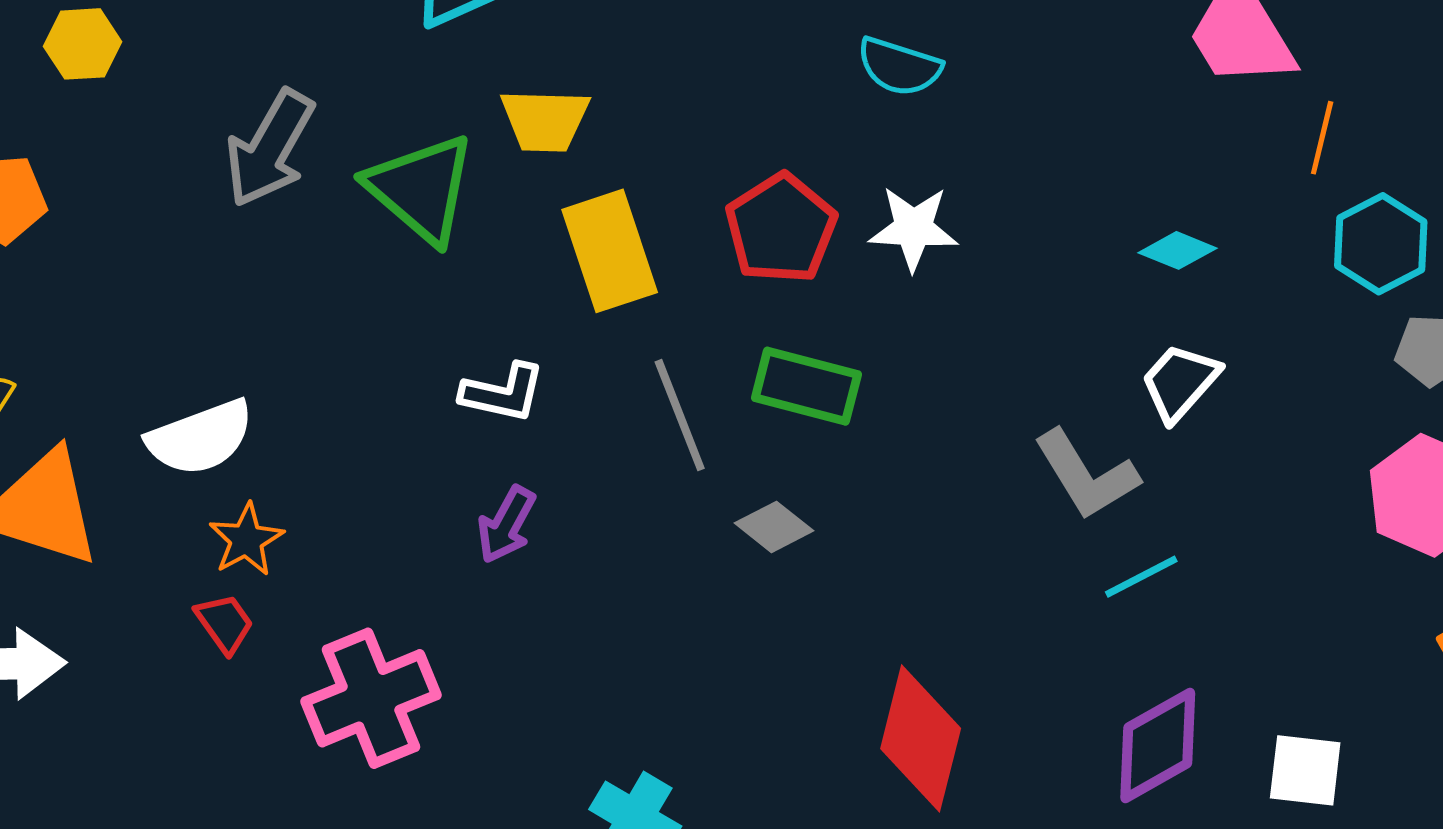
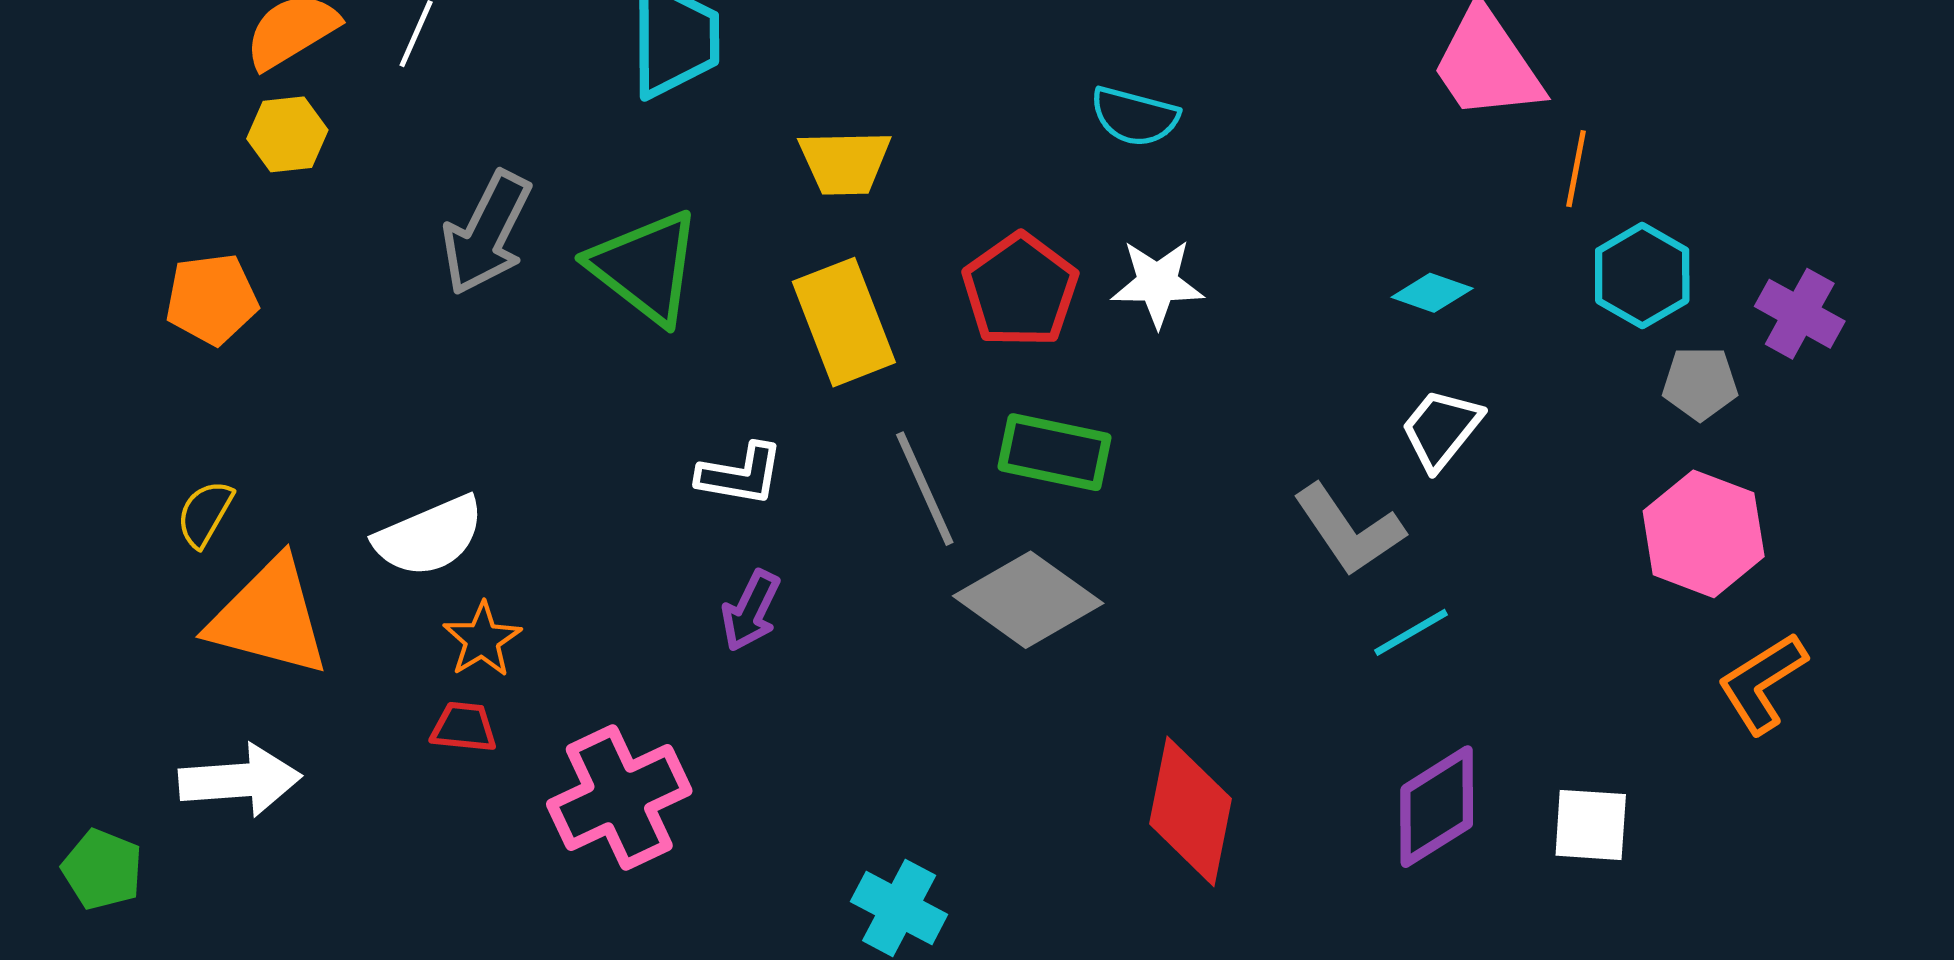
yellow trapezoid: (545, 120) -> (845, 162), moved
gray diamond: (774, 527) -> (1028, 600), size x1.8
red trapezoid: (225, 623) -> (464, 727), turned -46

